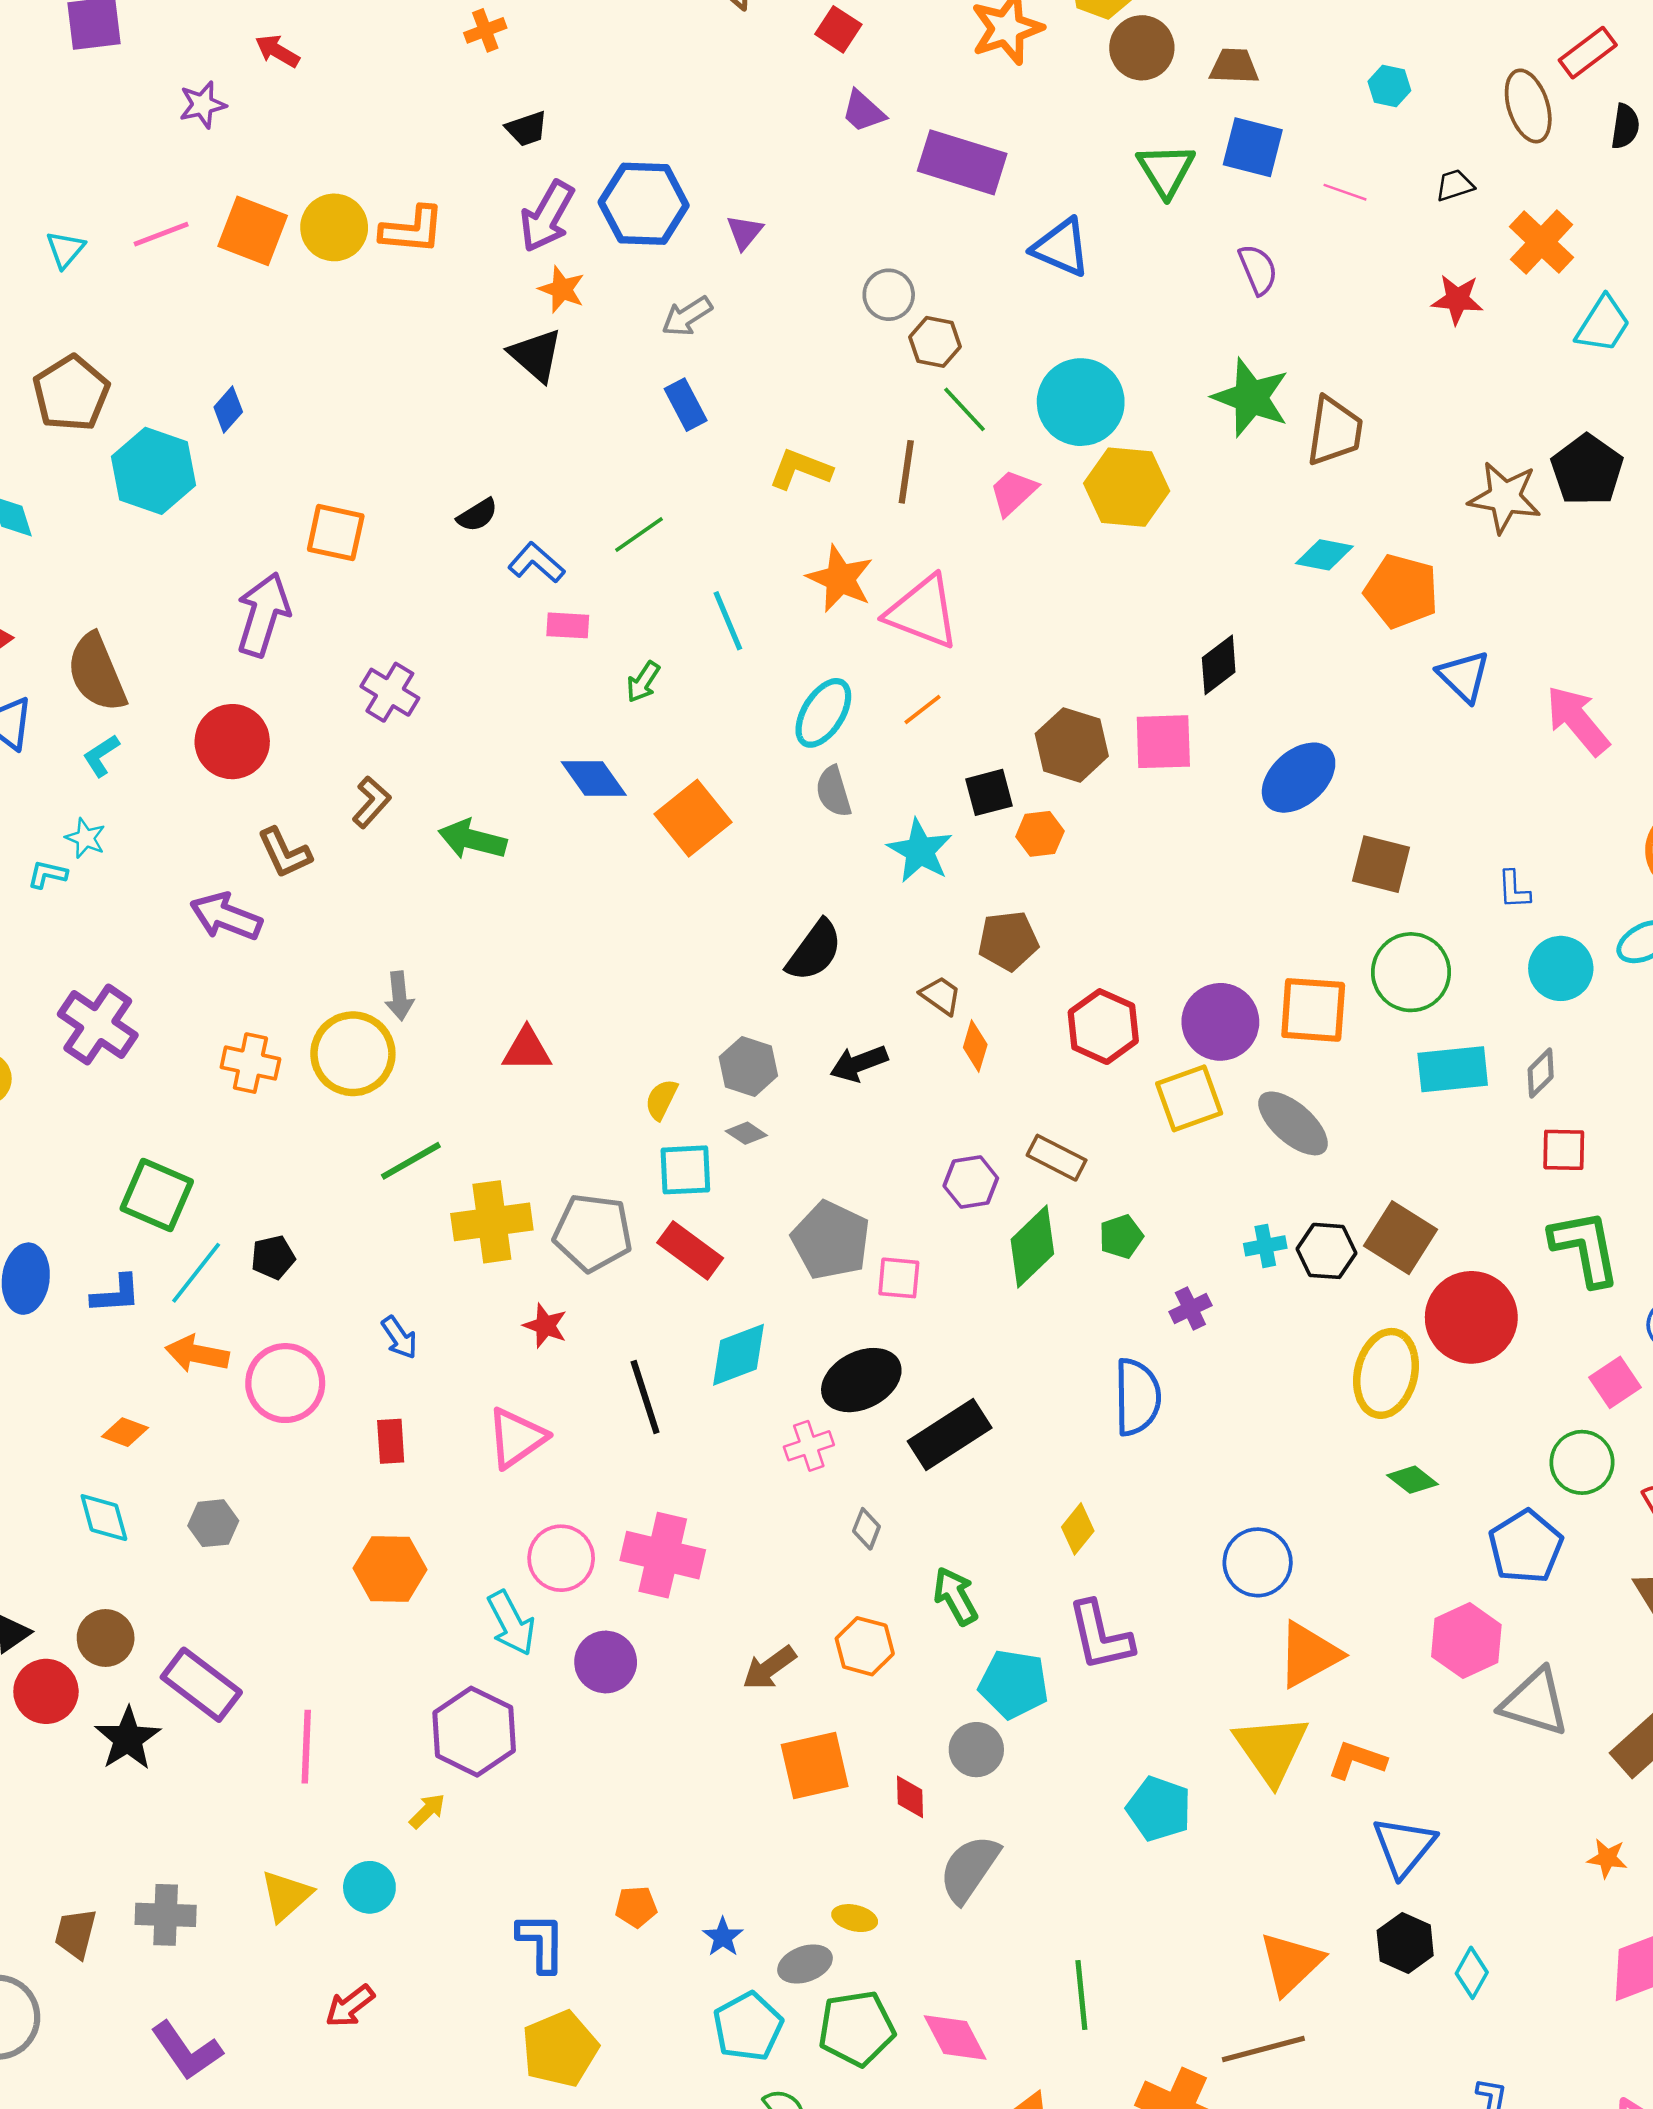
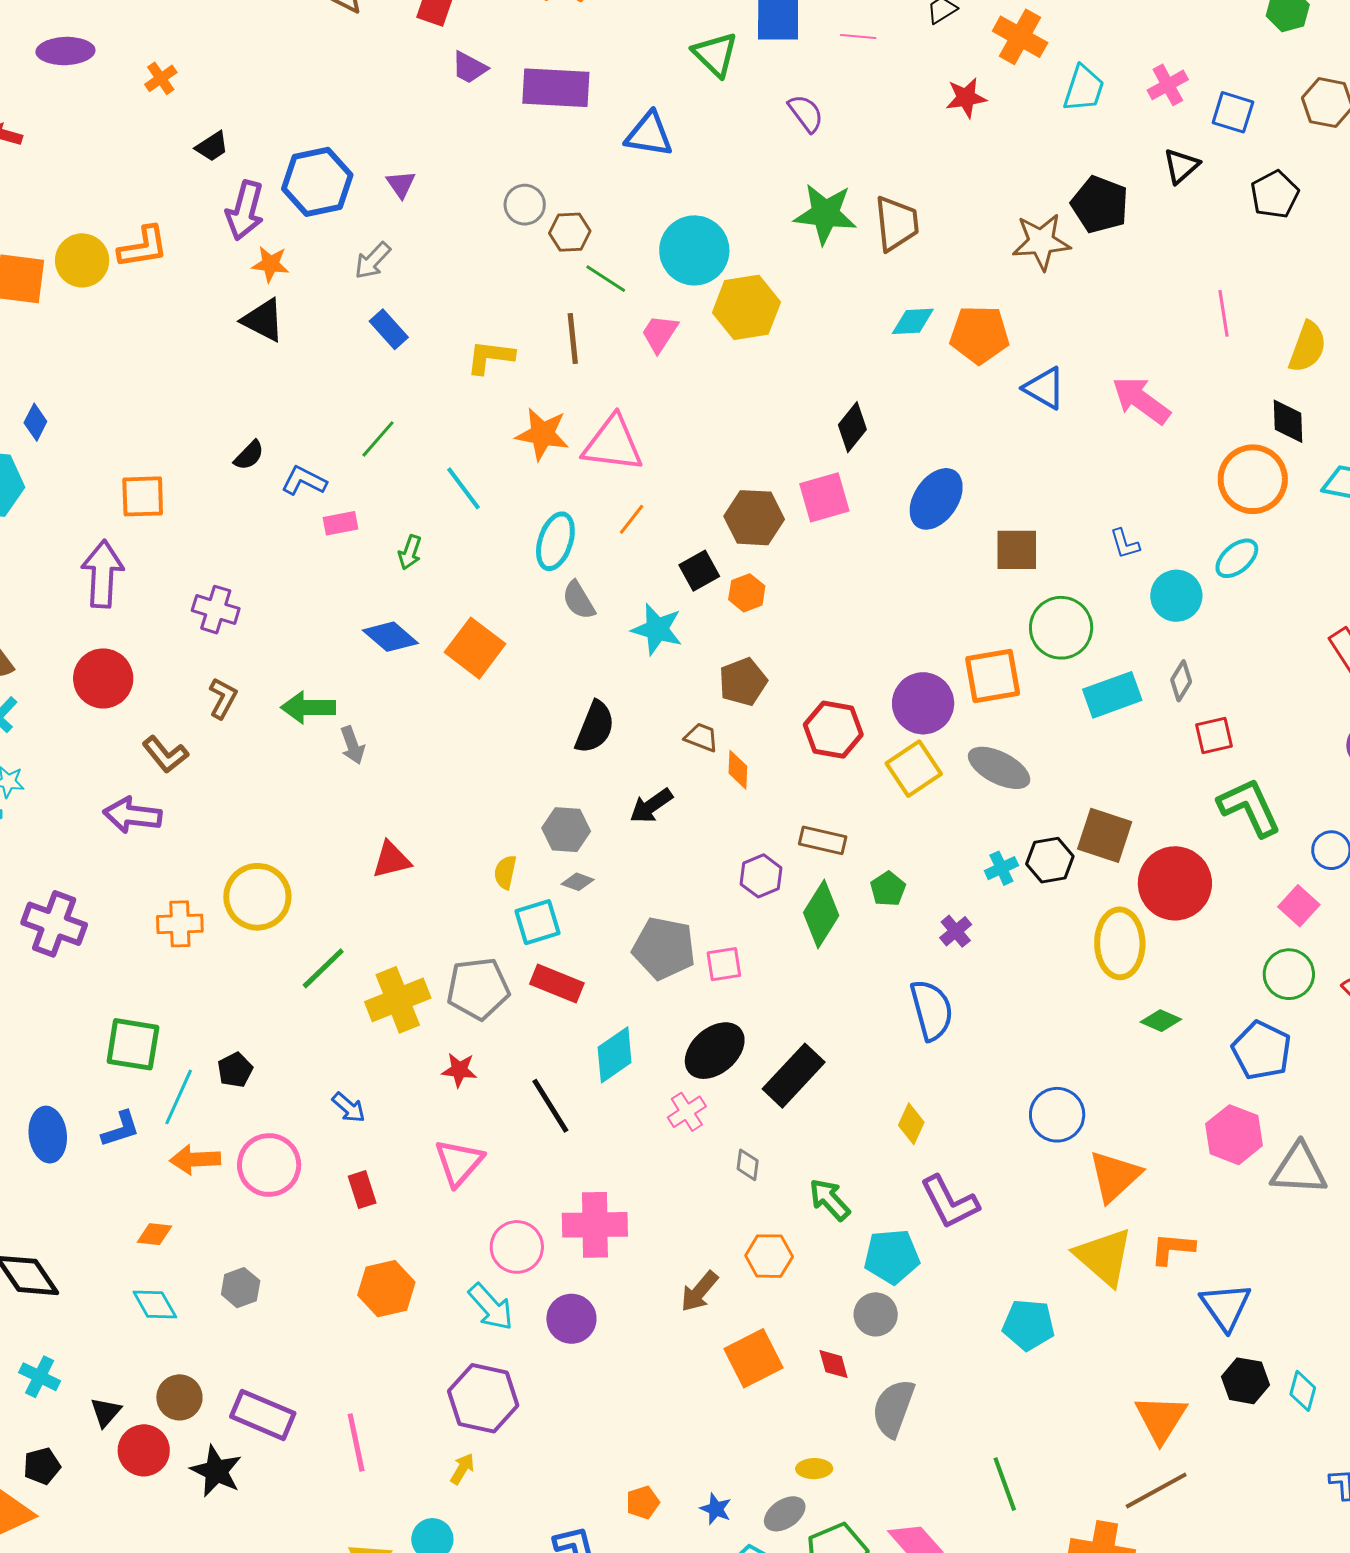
gray arrow: (399, 996) -> (352, 745), moved

